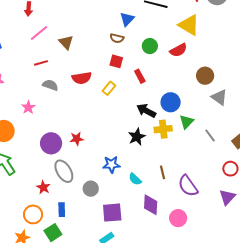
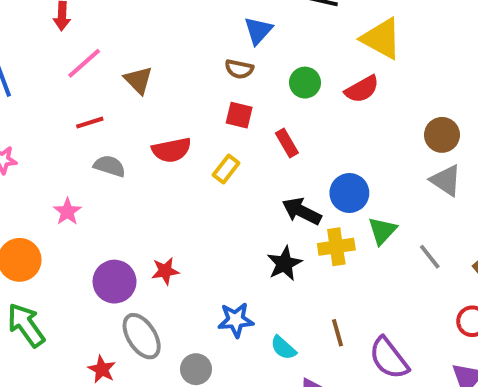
brown circle: (205, 76) -> (442, 135), moved

